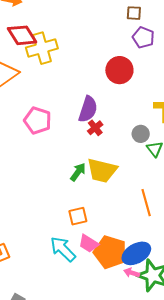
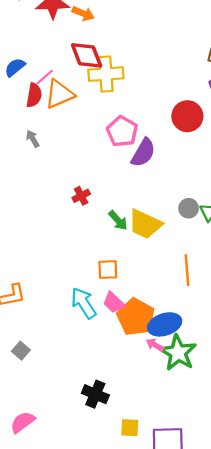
pink pentagon: (38, 120) -> (122, 131), moved
red cross: (95, 128) -> (81, 196), moved
gray circle: (141, 134) -> (189, 208), moved
green arrow: (78, 172) -> (118, 220), turned 90

